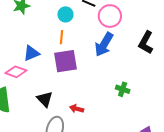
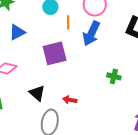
orange line: (62, 37) -> (68, 22), moved
blue triangle: (31, 53) -> (17, 32), moved

